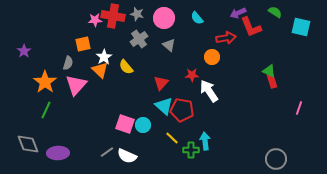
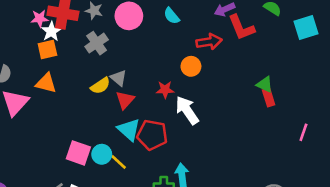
cyan square: (301, 27) -> (306, 28), turned -30
orange square: (83, 44) -> (47, 50), moved
gray triangle: (169, 45) -> (119, 78), moved
white star: (104, 57) -> (51, 31), moved
yellow semicircle: (126, 67) -> (100, 86), moved, turned -84
orange triangle: (100, 70) -> (46, 83), turned -30
yellow line: (172, 138) -> (119, 162), moved

